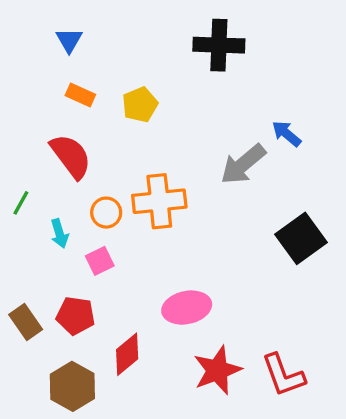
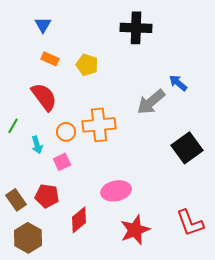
yellow pentagon: (140, 105) -> (87, 65), turned -30
red L-shape: (283, 375) -> (190, 223), moved
brown hexagon: (72, 386) -> (28, 238), moved

